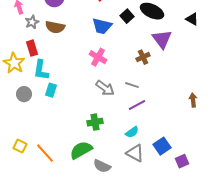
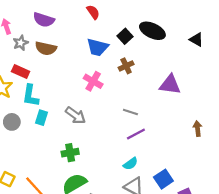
purple triangle: (162, 39) -> (170, 85), moved, turned -45
red rectangle: (32, 48) -> (21, 71), turned -49
brown cross: (143, 57) -> (126, 66), moved
gray arrow: (105, 88) -> (76, 115), moved
green cross: (95, 122) -> (70, 153), moved

